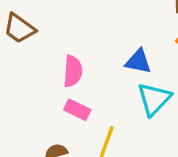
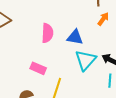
pink semicircle: (73, 71) -> (47, 33), moved

